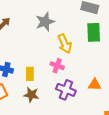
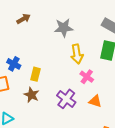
pink cross: (57, 66) -> (87, 77), moved

